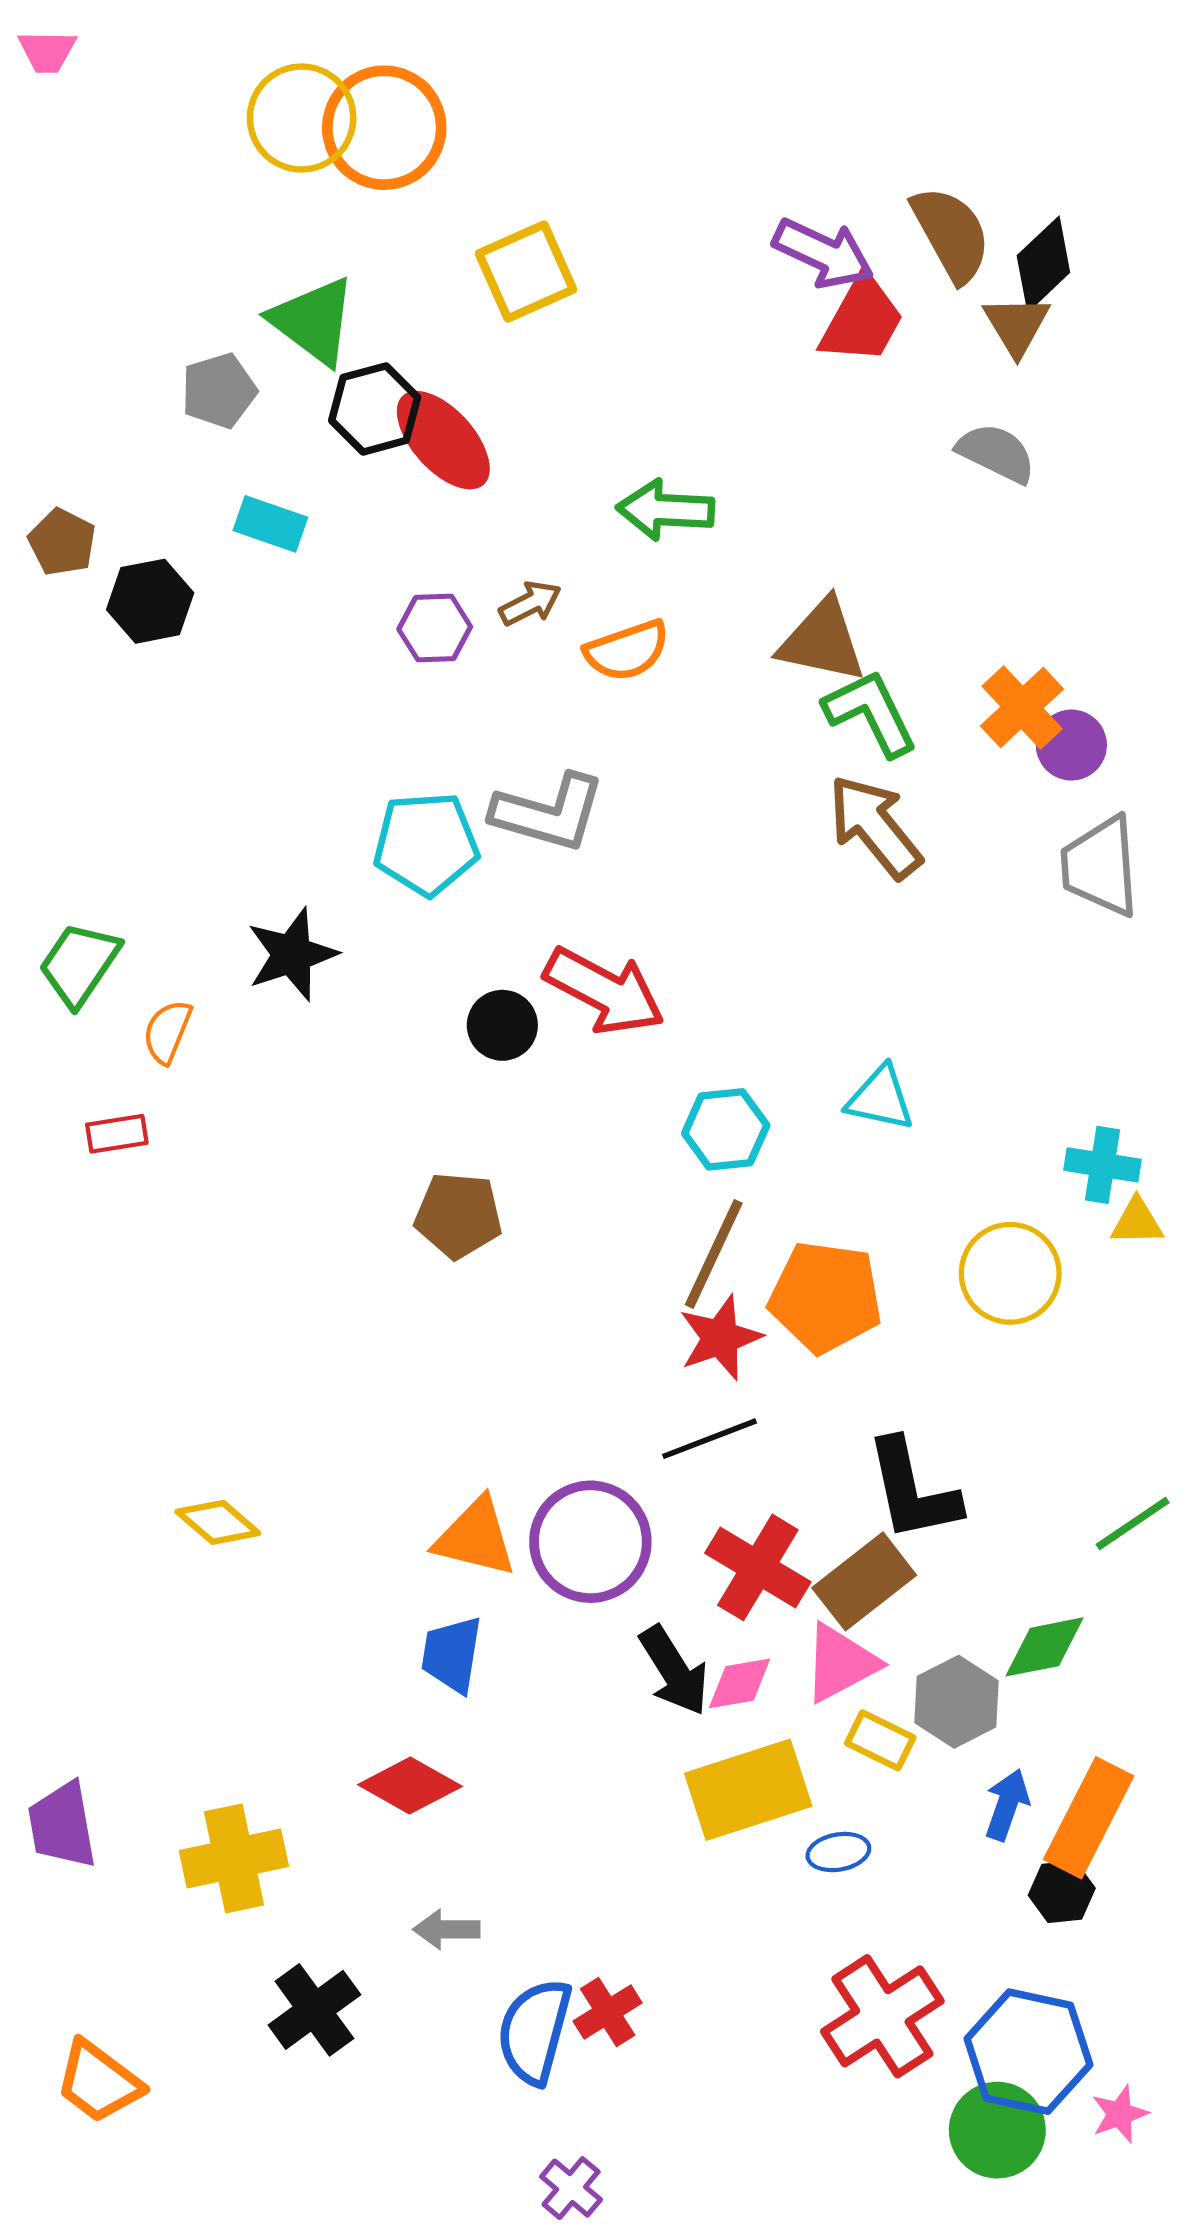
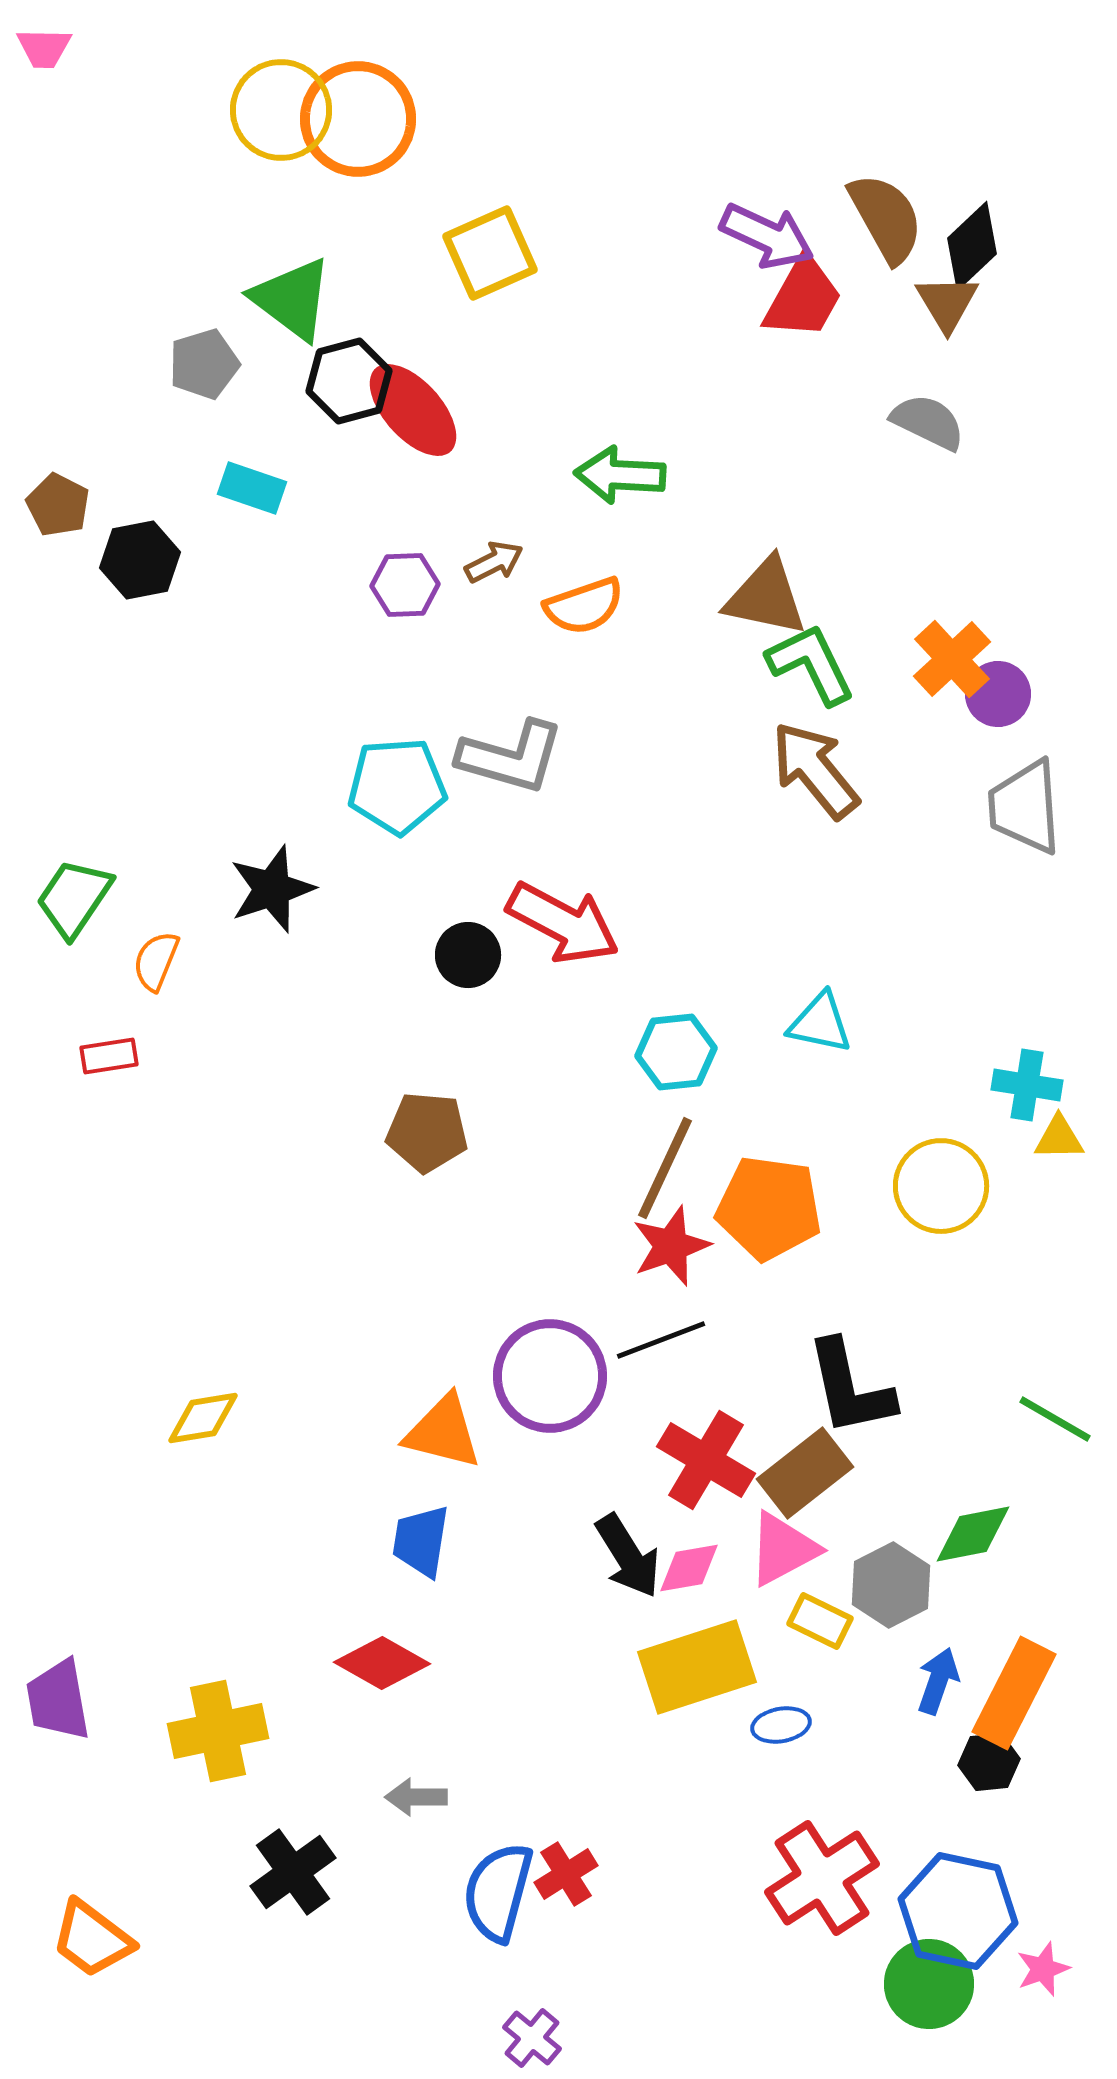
yellow diamond: (218, 1522) -> (203, 1418), turned -50
green line: (1133, 1523) -> (1055, 1419), turned 64
purple circle: (590, 1542) -> (550, 1376), moved

